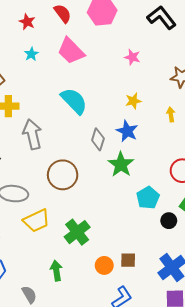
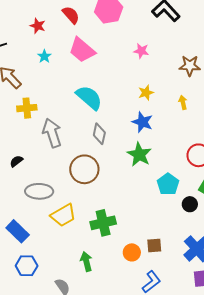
gray diamond: (98, 139) -> (99, 134), moved
green cross: (77, 232) -> (103, 223), turned 30

